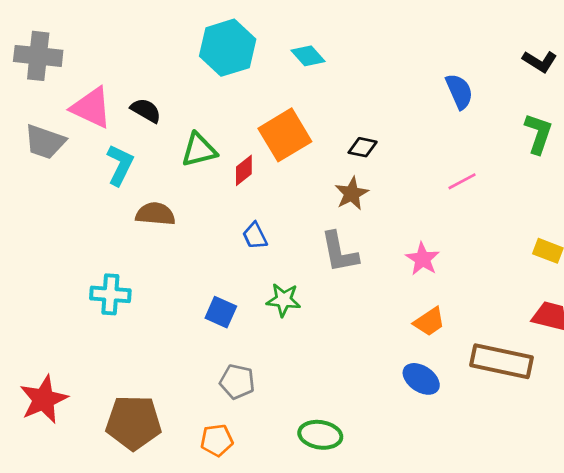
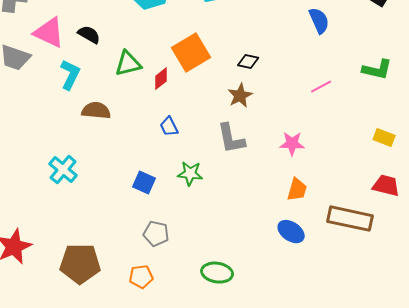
green L-shape: (538, 134) -> (377, 70), moved, turned 84
pink star: (423, 259) -> (292, 144), turned -30
cyan cross: (110, 294) -> (63, 170), turned 36
orange trapezoid: (429, 322) -> (297, 190), turned -40

